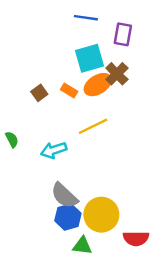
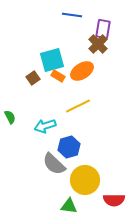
cyan square: (89, 58) -> (52, 60), moved
brown cross: (117, 74) -> (98, 44), moved
blue hexagon: (68, 217) -> (69, 147), moved

